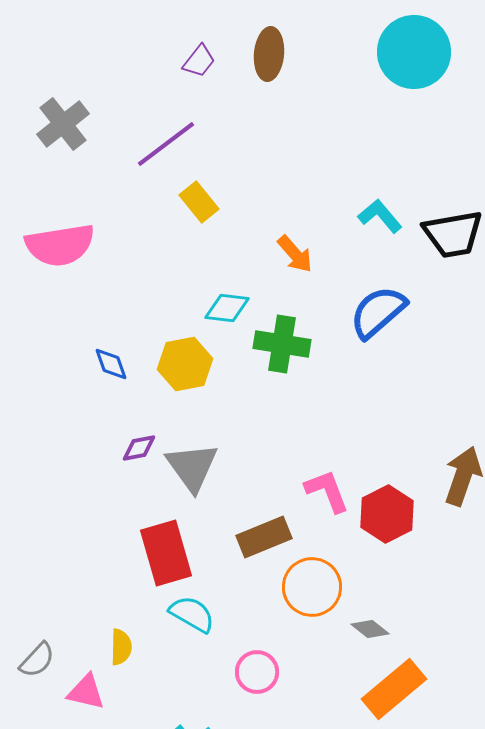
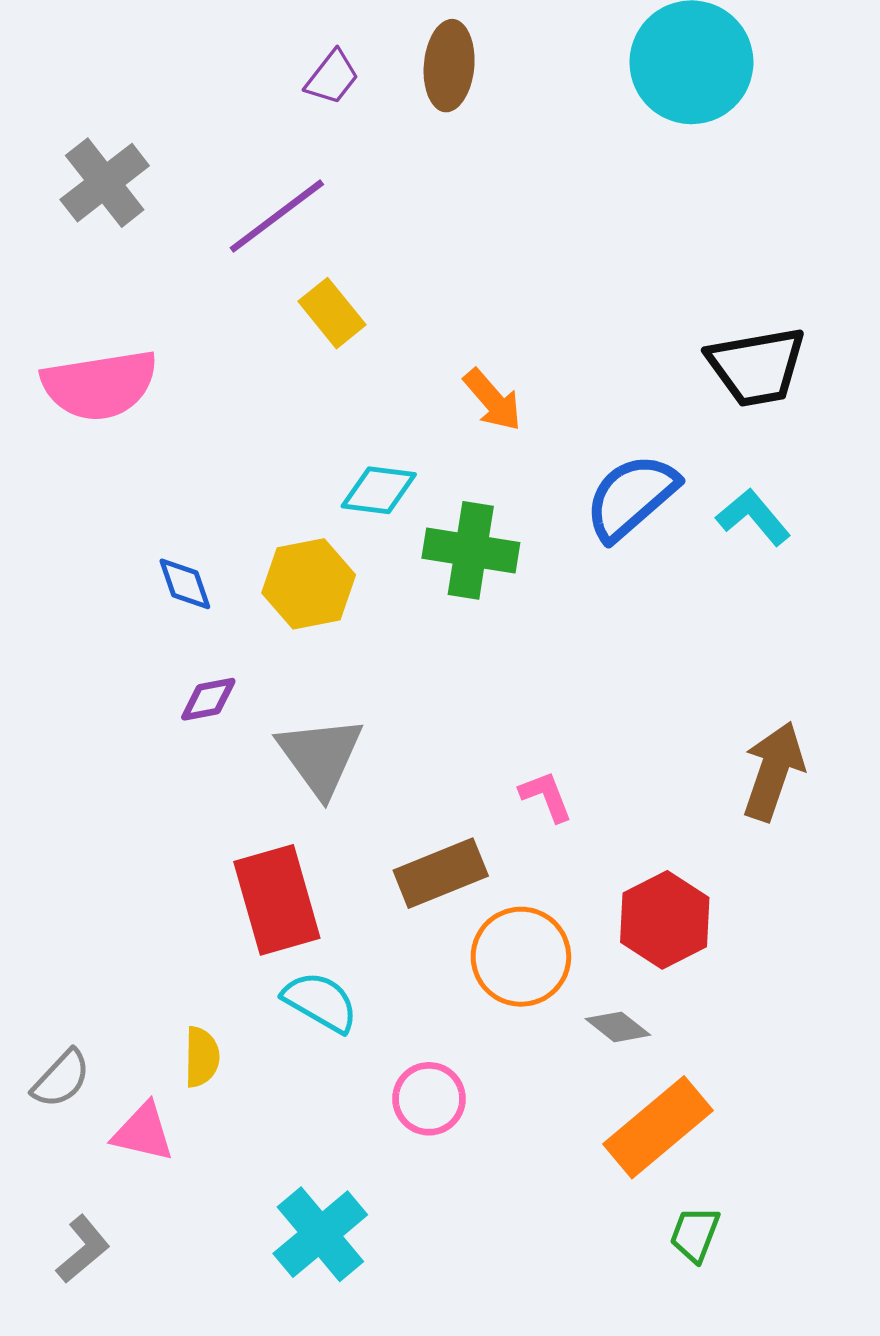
cyan L-shape: (380, 216) -> (753, 517), moved
purple diamond: (139, 448) -> (208, 699), moved
pink L-shape: (327, 491) -> (546, 796), size x0.7
red hexagon: (387, 514) -> (665, 920), moved

